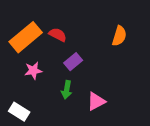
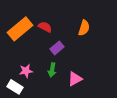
orange semicircle: (119, 36) -> (84, 28), moved
pink star: (33, 71) -> (26, 71), moved

